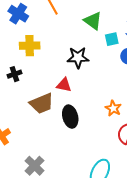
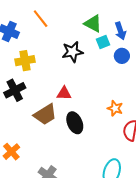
green triangle: (93, 21) -> (93, 24), moved
black star: (78, 58) -> (73, 52), moved
black cross: (15, 74) -> (15, 90), size x1.5

